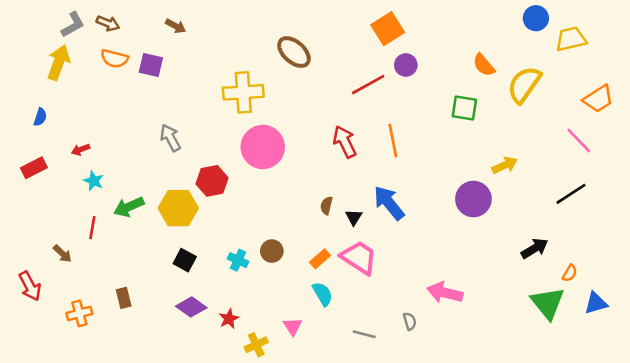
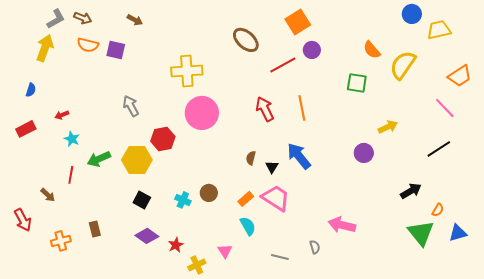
brown ellipse: (294, 52) -> (246, 40), moved
purple circle: (473, 199) -> (364, 153), size x0.7

